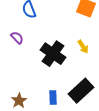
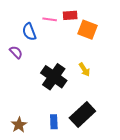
purple semicircle: (17, 38) -> (16, 52), moved

